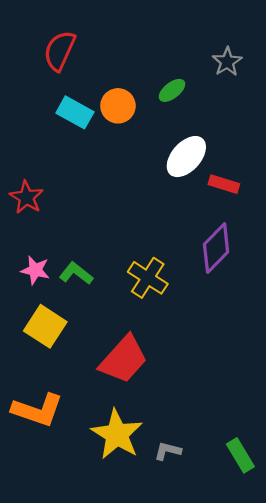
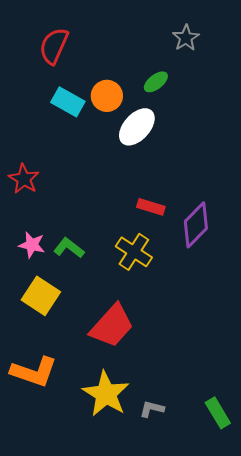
gray star: (227, 62) -> (186, 38), moved
white ellipse: (186, 157) -> (137, 127), moved
red rectangle: (224, 184) -> (151, 207), moved

